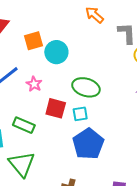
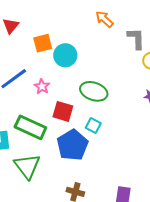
cyan square: (80, 114) -> (93, 126), moved, turned 35
green rectangle: (24, 125) -> (30, 127), size x1.4
blue pentagon: (88, 144) -> (72, 145), moved

